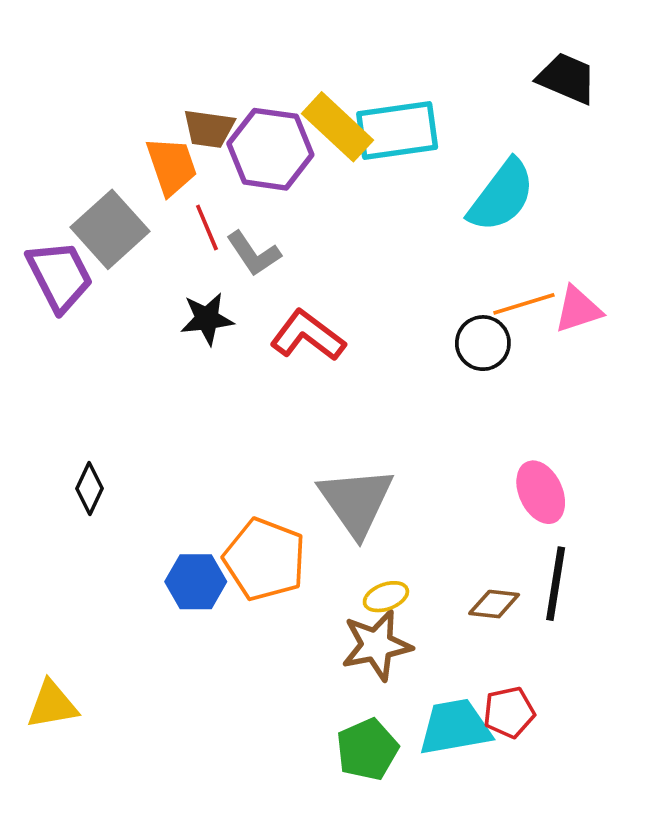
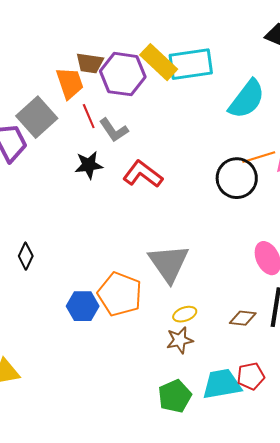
black circle: (483, 343) -> (237, 178), size x1.4
brown star: (377, 645) -> (180, 340), size x0.7

